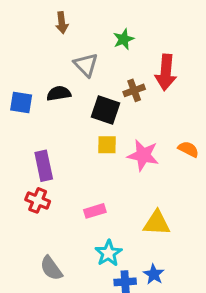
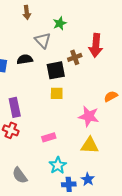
green star: (124, 39) -> (60, 23), moved
black square: (105, 110) -> (56, 70), turned -30
orange semicircle: (188, 149) -> (111, 96), turned -56
pink star: (143, 155) -> (89, 116), moved

